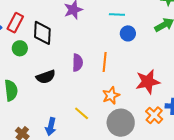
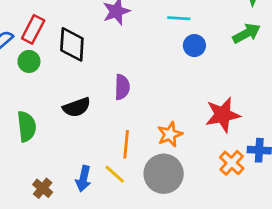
green circle: (20, 48) -> (29, 61), moved
orange line: (105, 62) -> (126, 144), moved
yellow line: (82, 113) -> (115, 174), moved
gray circle: (121, 123) -> (164, 174), moved

